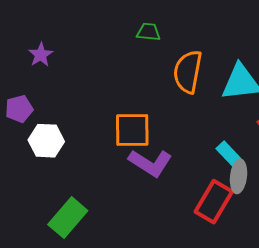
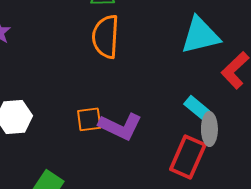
orange semicircle: (188, 72) -> (106, 37), moved
orange square: (132, 130) -> (89, 119), moved, size x0.7

